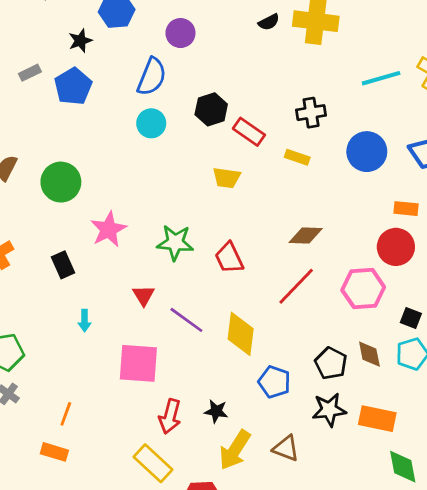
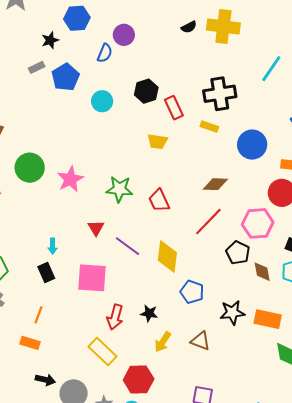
gray rectangle: (30, 73) -> (37, 67), moved
blue semicircle: (152, 77) -> (105, 53), moved, size x0.7
cyan line: (381, 78) -> (271, 69), turned -40
blue pentagon: (73, 86) -> (65, 77), moved
black cross: (311, 113) -> (220, 94), size x1.5
red rectangle: (249, 132) -> (174, 108), turned 30
blue circle: (367, 152) -> (252, 145), moved
green circle: (61, 182) -> (30, 168), moved
black rectangle: (63, 265) -> (46, 273), moved
black pentagon: (331, 363) -> (238, 253), moved
yellow arrow: (235, 450) -> (163, 342), size x0.7

